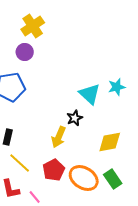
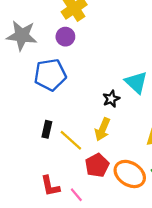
black star: (75, 118) -> (111, 99), moved
yellow line: (20, 163) -> (71, 140), moved

